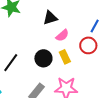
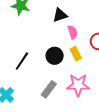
pink semicircle: (62, 35) -> (73, 32), turned -64

